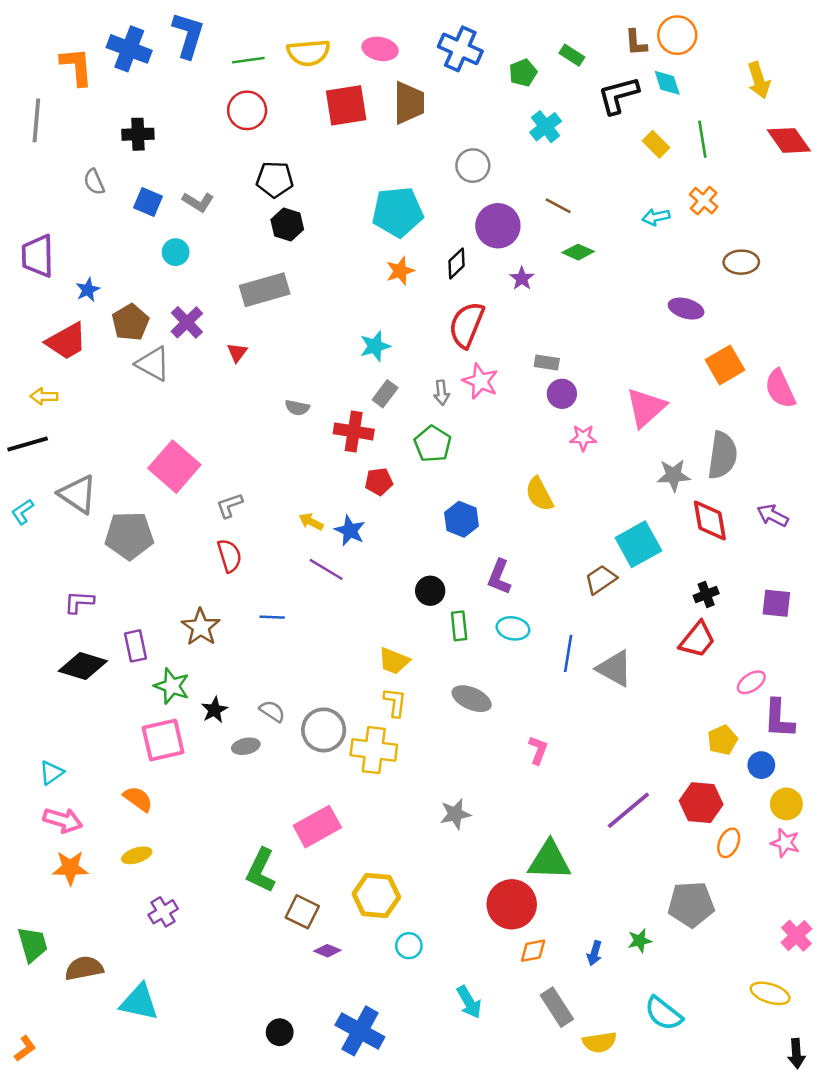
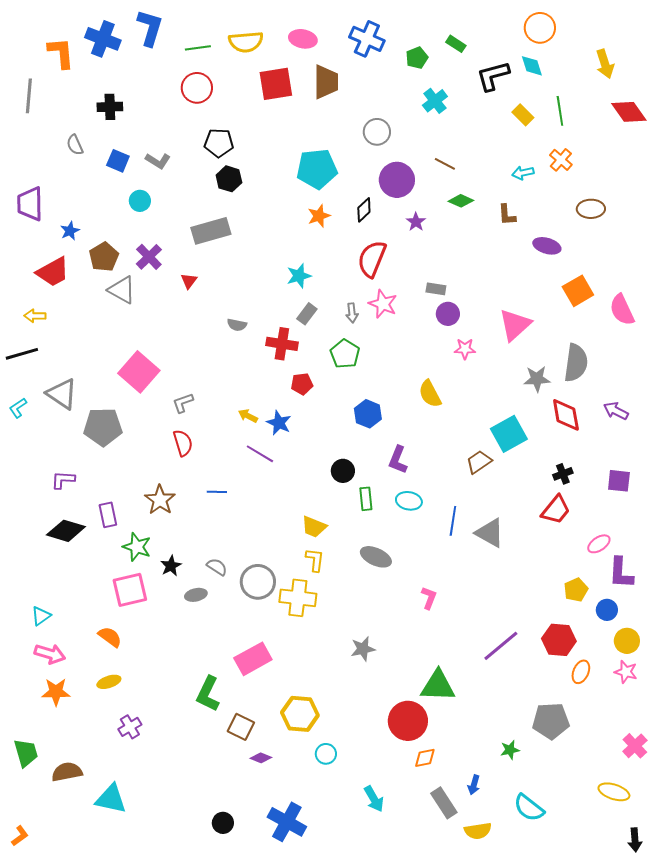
brown L-shape: (636, 43) -> (507, 215), moved
blue arrow: (594, 953) -> (474, 785), moved

